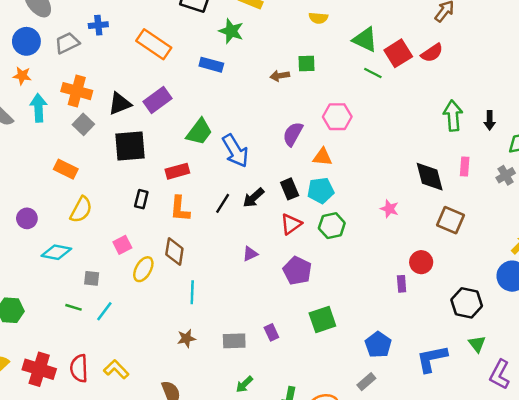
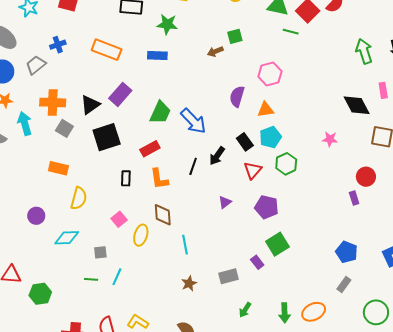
green square: (322, 320) -> (277, 244), moved

